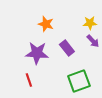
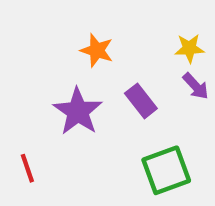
purple star: (37, 53) -> (78, 111), turned 30
red line: (29, 80) -> (27, 168), moved

